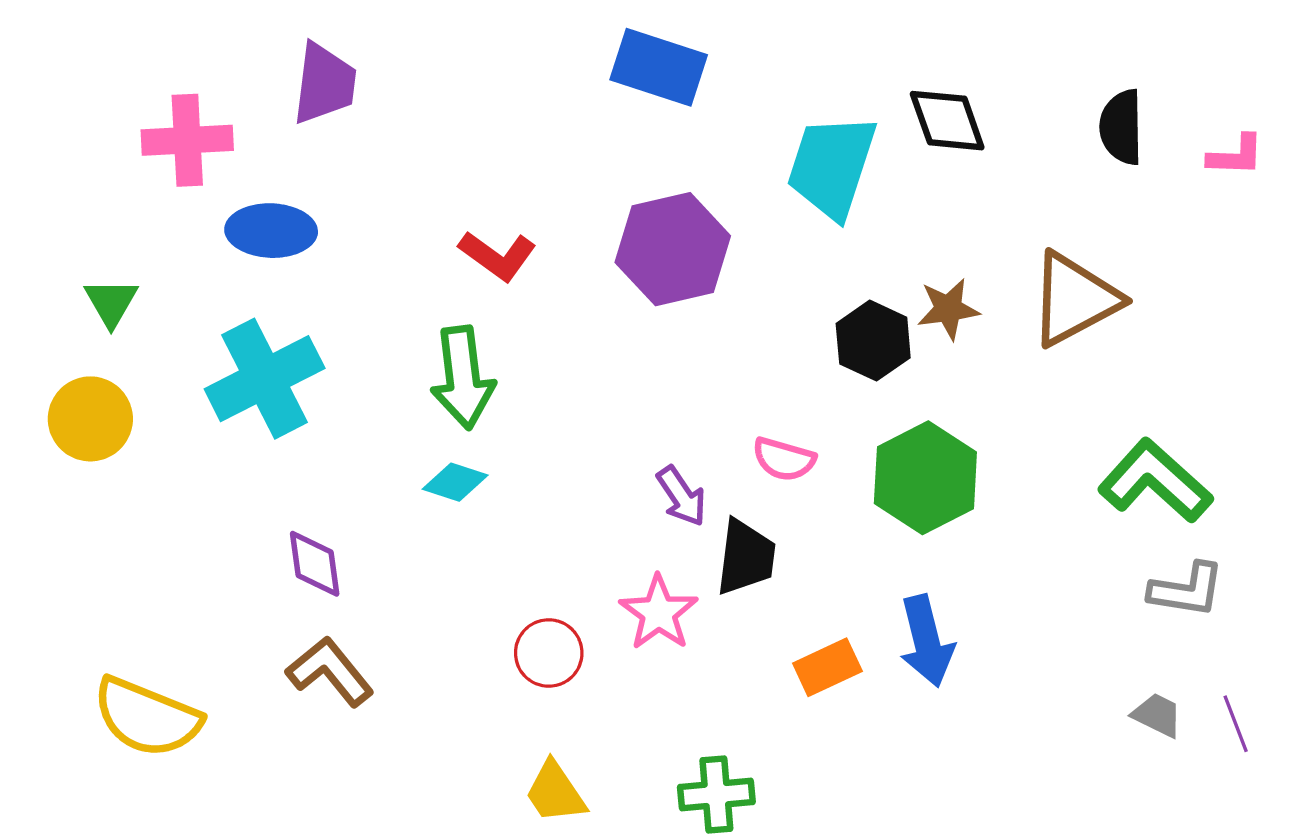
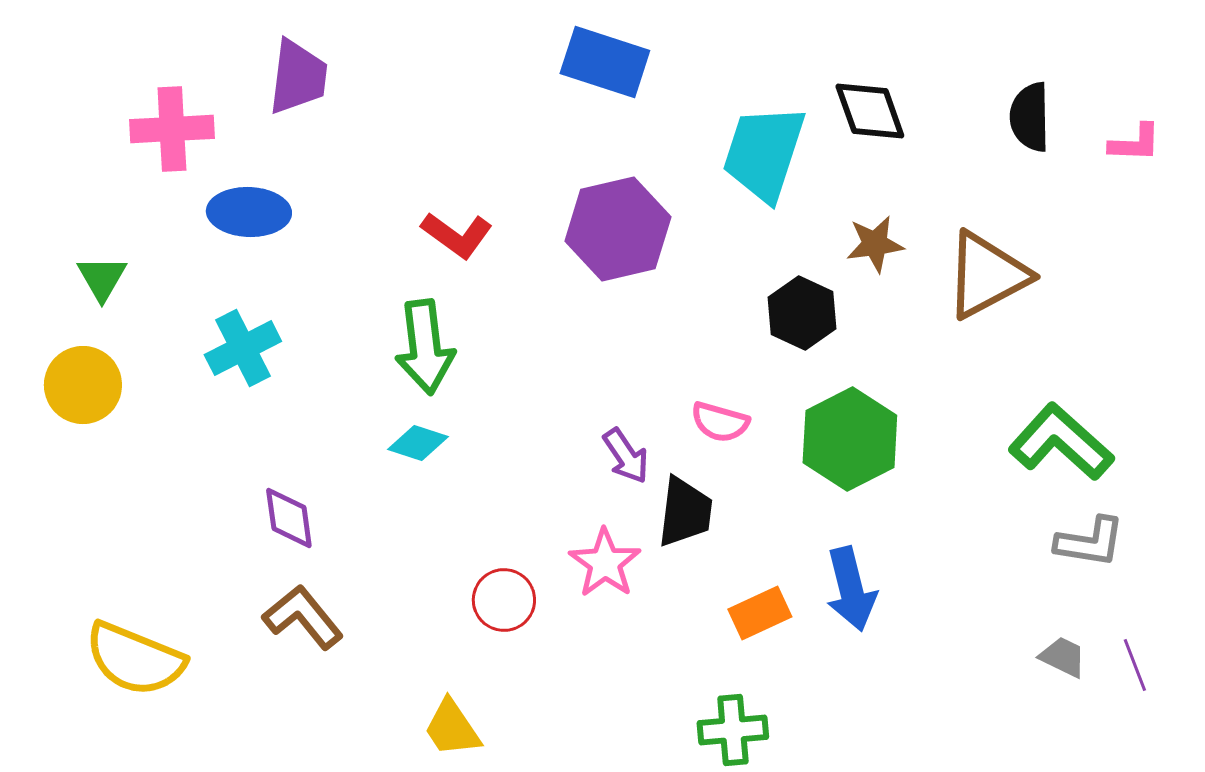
brown star: (948, 309) -> (875, 244), moved
cyan cross: (265, 379) -> (243, 348), size x0.7
yellow trapezoid: (555, 792) -> (452, 728), moved
green cross: (716, 795) -> (733, 730), moved

